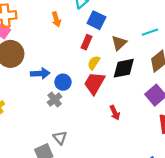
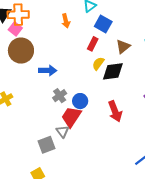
black diamond: (124, 68) -> (113, 71), moved
blue circle: (63, 82) -> (80, 101), moved
red trapezoid: (94, 83) -> (71, 117), moved
red arrow: (115, 113) -> (115, 111), size x1.5

